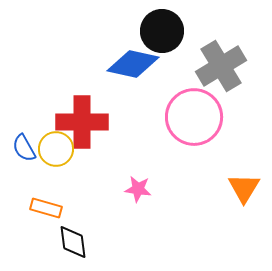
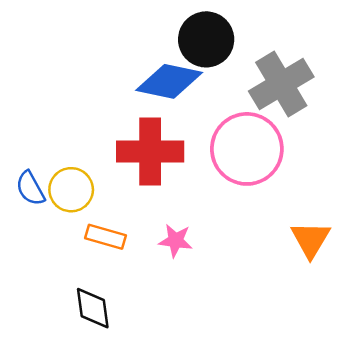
red cross: (82, 122) -> (150, 151), moved
orange rectangle: (46, 208) -> (106, 237), moved

